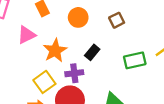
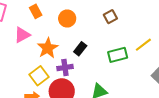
brown square: (117, 20) -> (110, 17), moved

